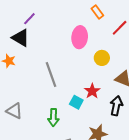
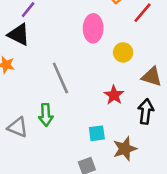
cyan square: (76, 102) -> (97, 133), moved, turned -32
green arrow: (53, 117) -> (46, 115), moved

